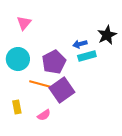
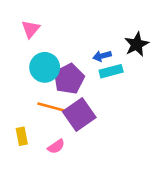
cyan circle: (18, 59) -> (45, 67), moved

